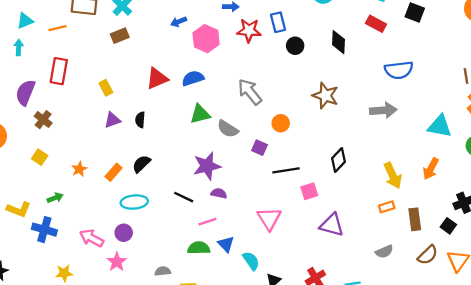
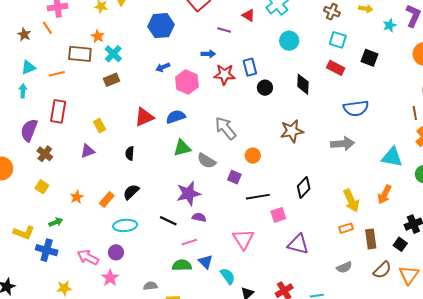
brown star: (325, 96) -> (292, 131), turned -30
purple triangle: (112, 120) -> (88, 151), moved

